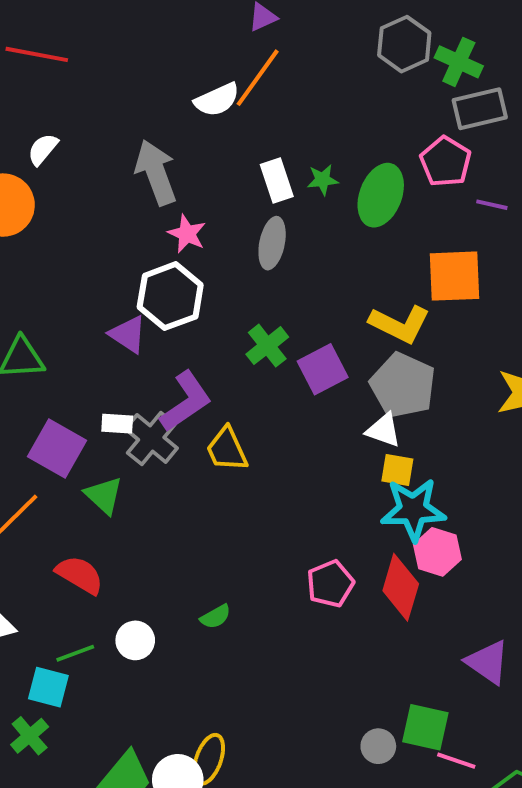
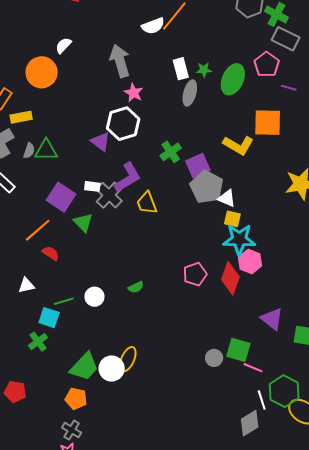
gray rectangle: (480, 109) -> (286, 39), turned 36
gray ellipse: (272, 243) -> (190, 93), moved
gray pentagon: (403, 385) -> (207, 187), moved
red semicircle: (80, 575) -> (51, 253), moved, size x0.7

